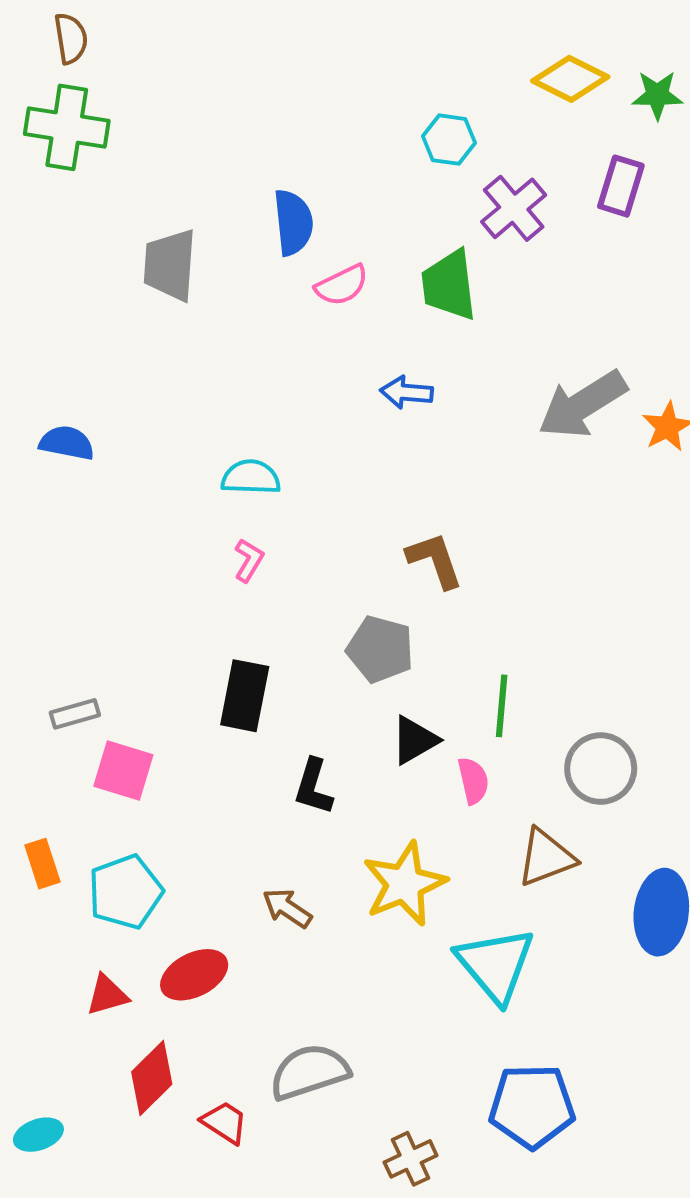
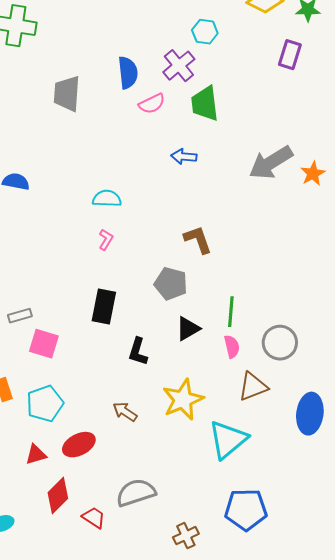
purple cross: (514, 208) -> (179, 66), moved
pink semicircle: (473, 781) -> (232, 347), moved
cyan triangle: (495, 965) -> (228, 440), turned 30

